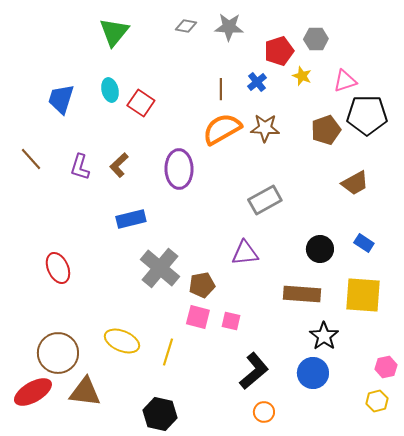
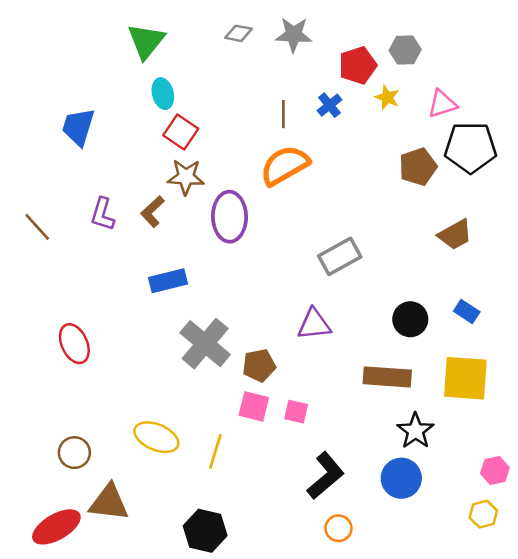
cyan ellipse: (110, 90) -> (163, 94), moved
brown star: (265, 128) -> (186, 177), moved
brown line: (31, 159) -> (37, 227), moved
brown circle: (58, 353) -> (74, 453), size x0.6
red ellipse: (33, 392) -> (56, 527), moved

